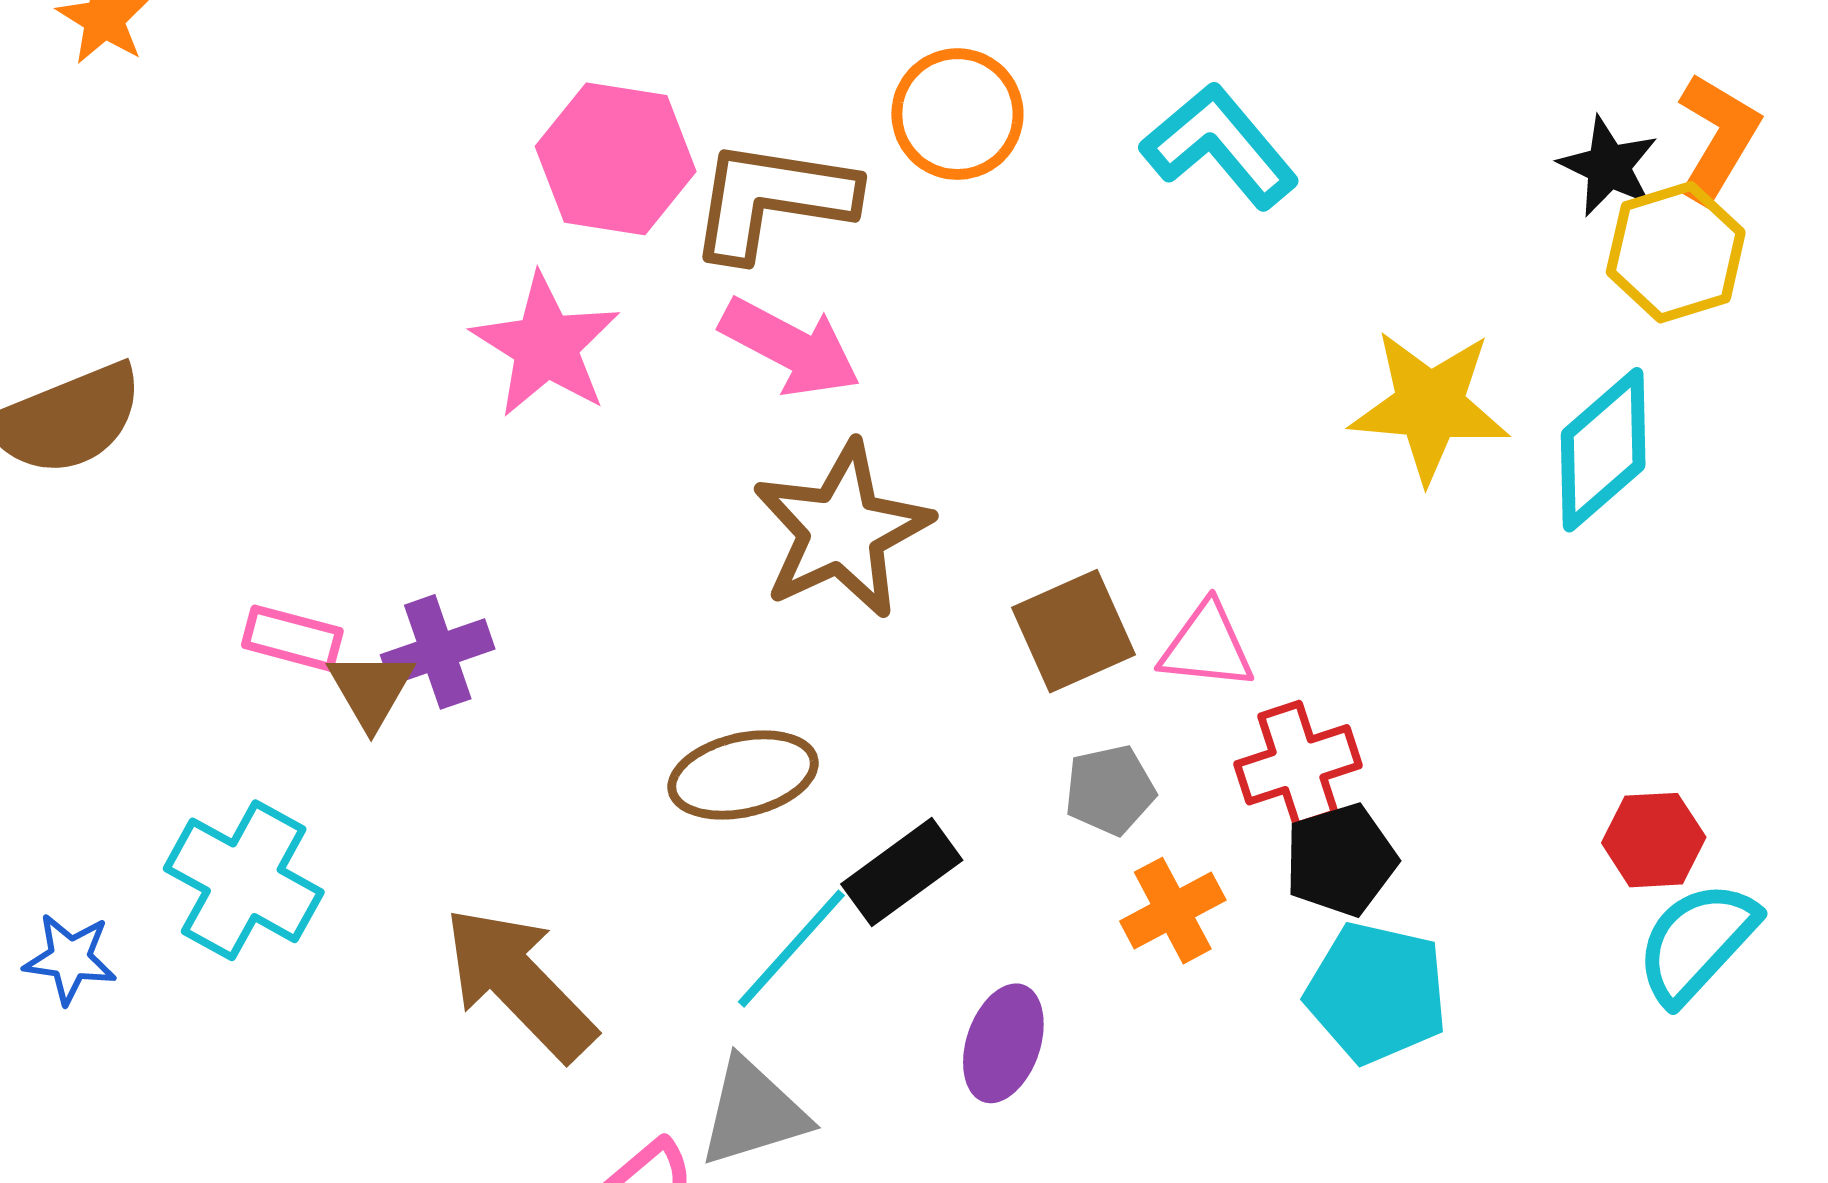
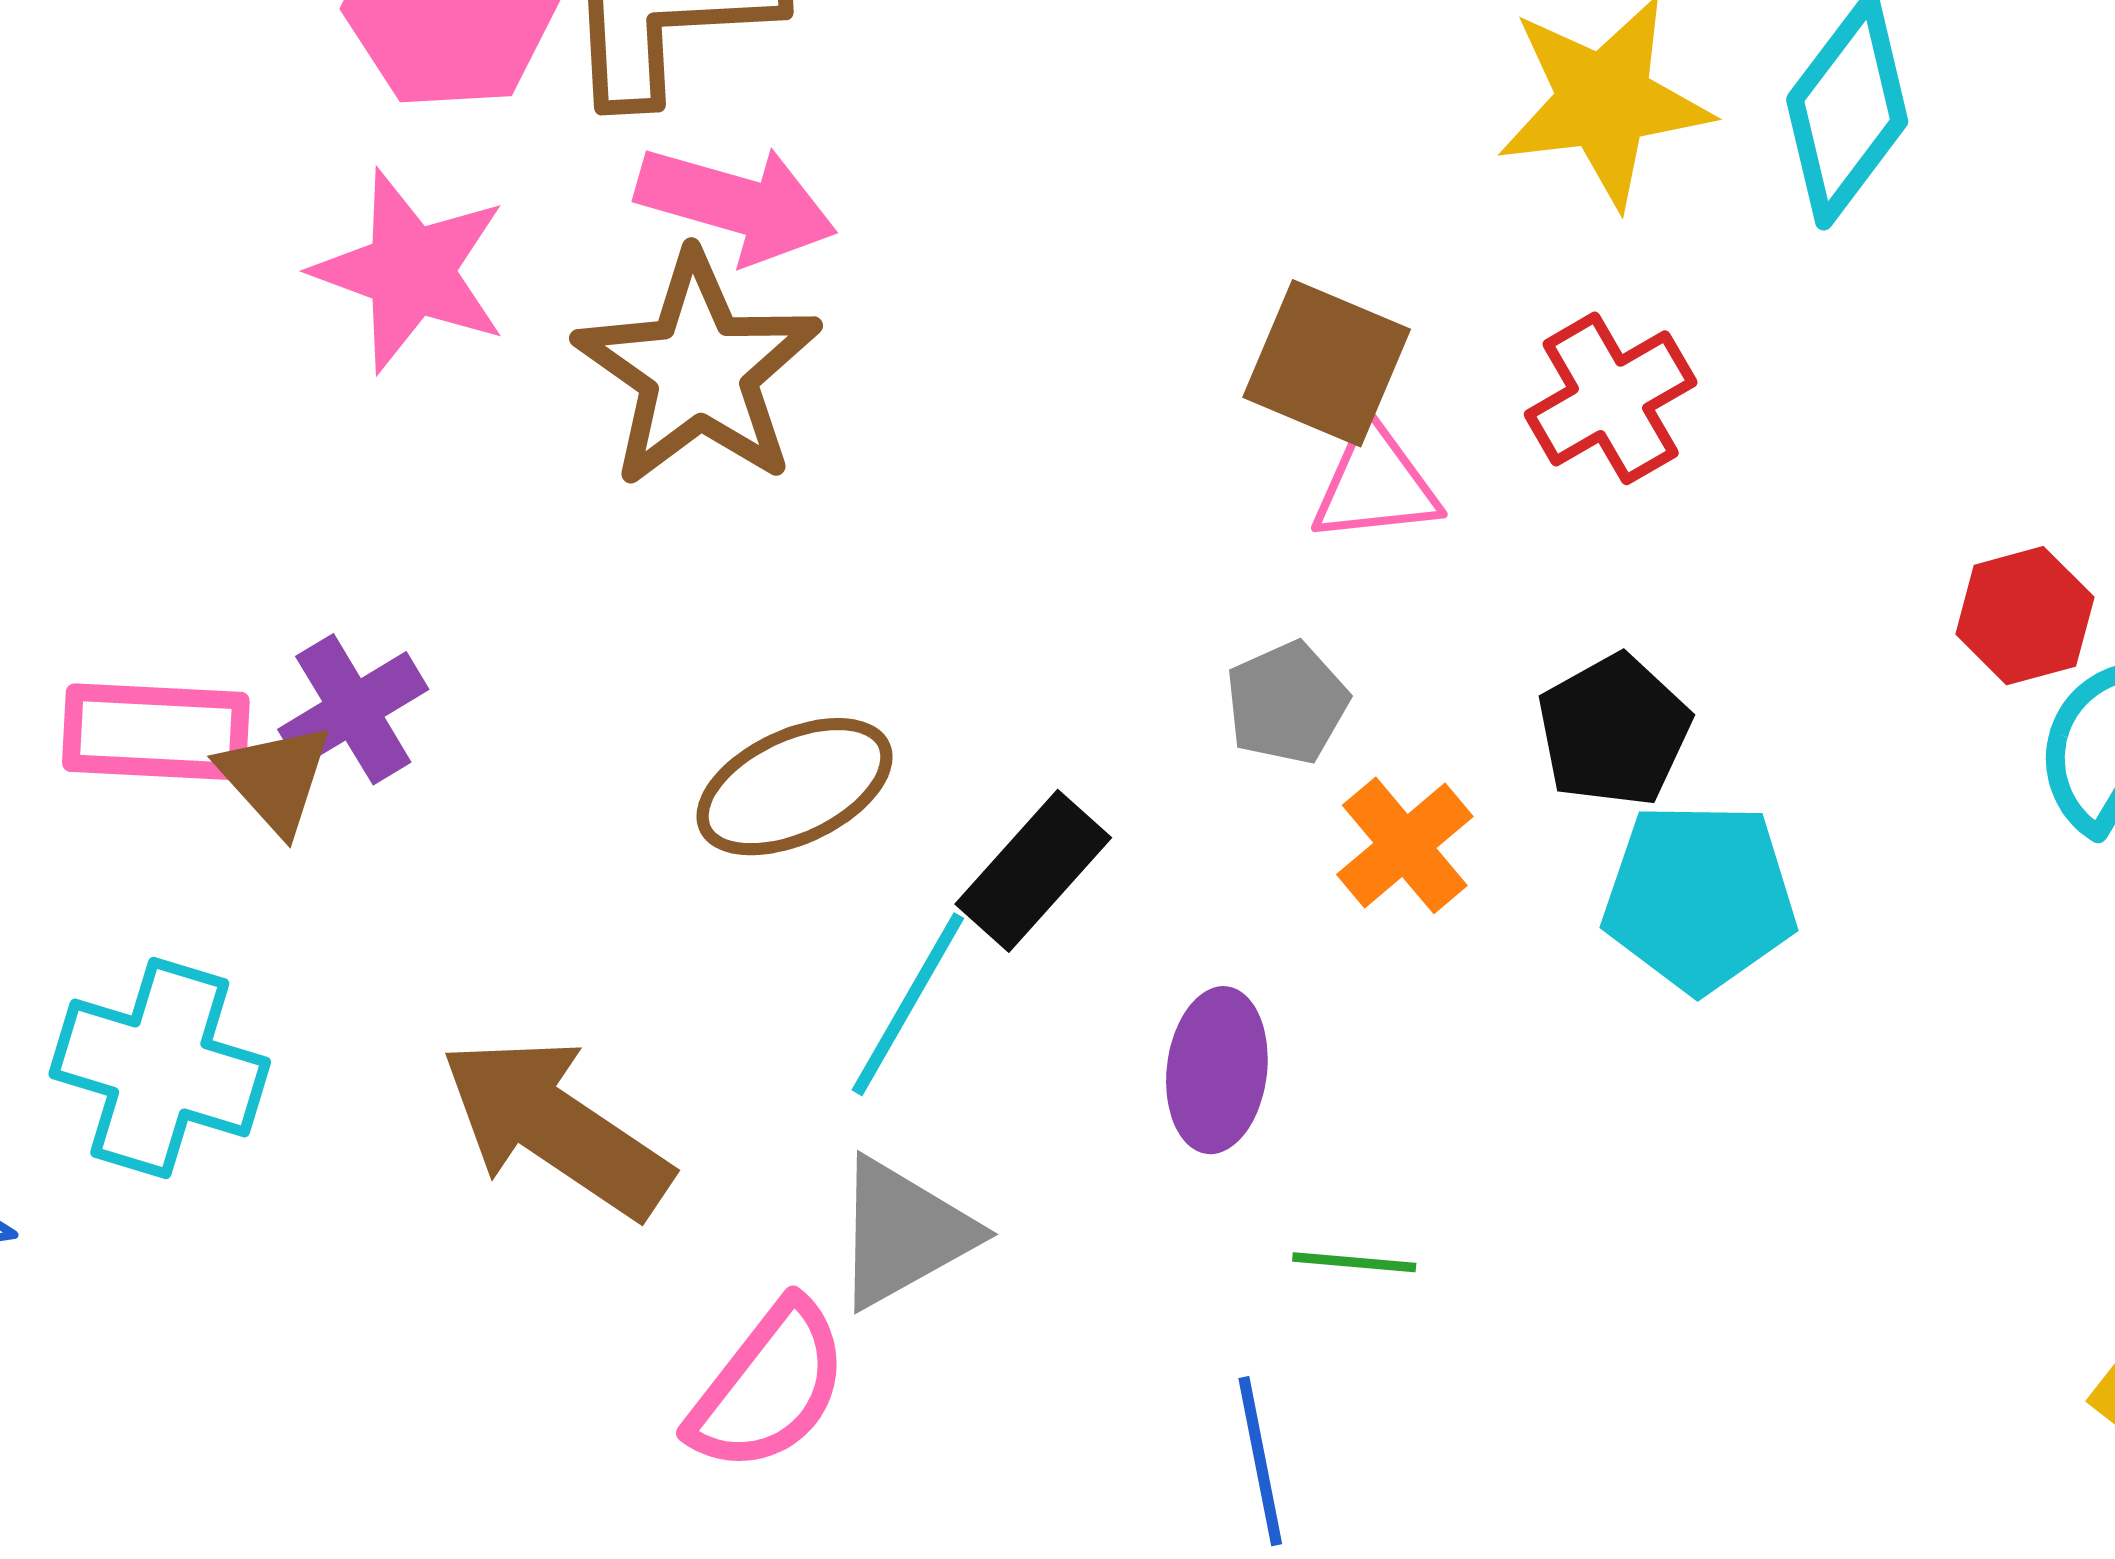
brown star: (842, 530) -> (698, 370), moved
brown square: (1074, 631) -> (1327, 363), moved, turned -31
pink rectangle: (292, 638) -> (156, 732), size x1.4
red cross: (1298, 765) -> (1611, 398), moved

